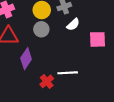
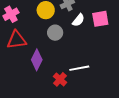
gray circle: (41, 29) -> (55, 33), moved
pink square: (97, 39) -> (100, 19), moved

